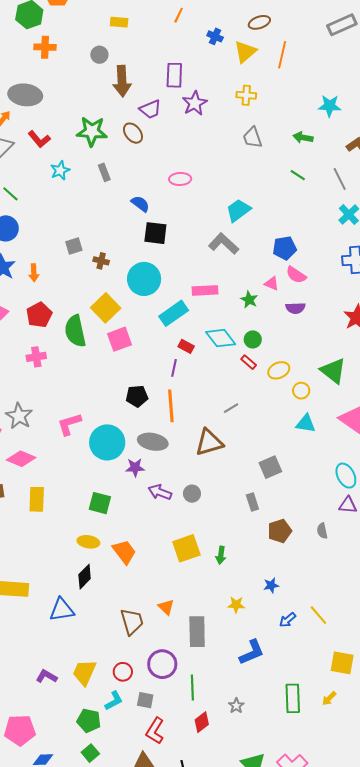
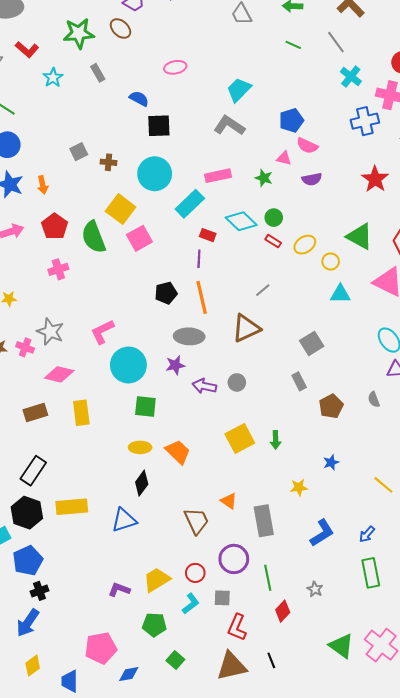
cyan circle: (107, 442) -> (128, 365), moved
blue arrow: (288, 620) -> (367, 534), moved
yellow trapezoid: (84, 672) -> (157, 580), turned 44
green pentagon: (89, 721) -> (154, 625), moved

